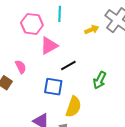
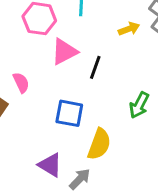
black line: (68, 66) -> (95, 67), moved, turned -42

